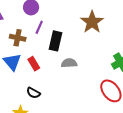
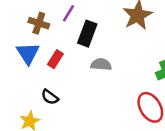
red rectangle: (34, 64) -> (55, 59), turned 56

